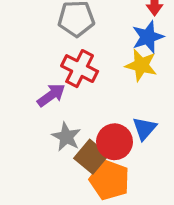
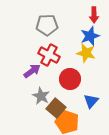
blue triangle: (144, 128) -> (91, 101), moved
red circle: (115, 142) -> (70, 79), moved

